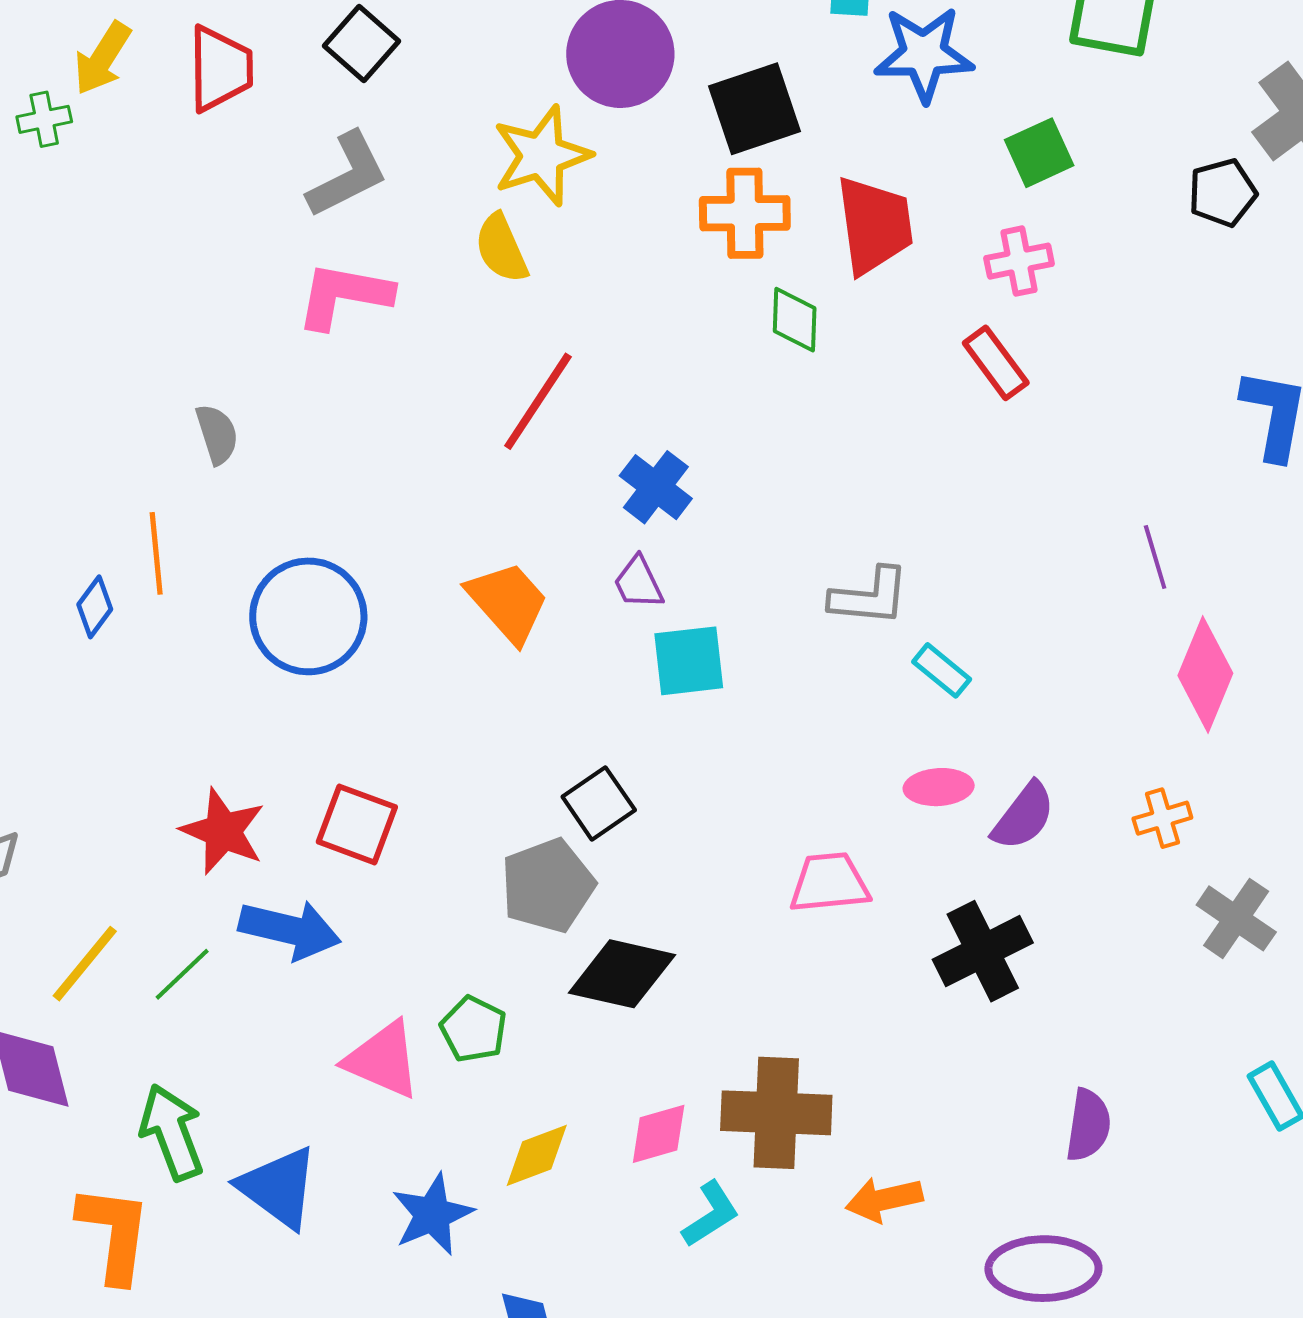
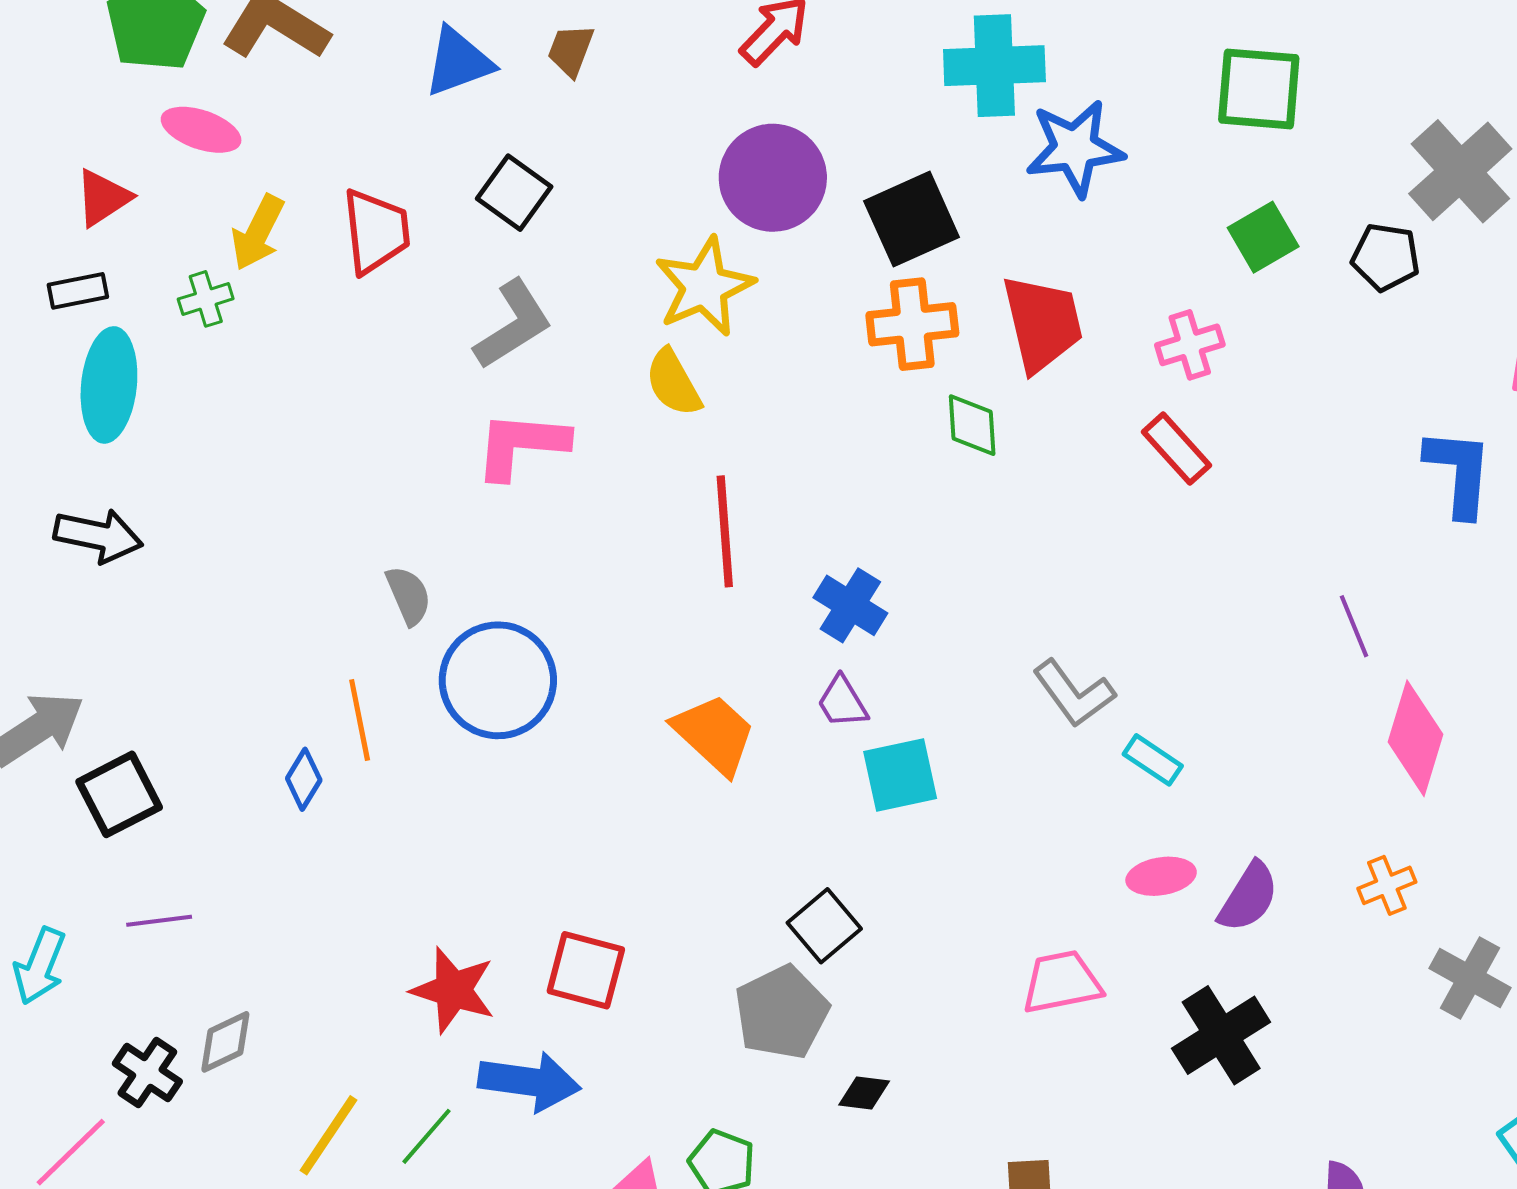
green square: (1039, 153) -> (1263, 237), moved
black pentagon: (1223, 193) -> (1386, 257), turned 30
red line: (538, 401) -> (725, 531), turned -32
gray L-shape: (870, 597) -> (1074, 693), turned 54
blue circle: (308, 616) -> (498, 680), moved
black diamond: (622, 974) -> (864, 1093), size x0.5

